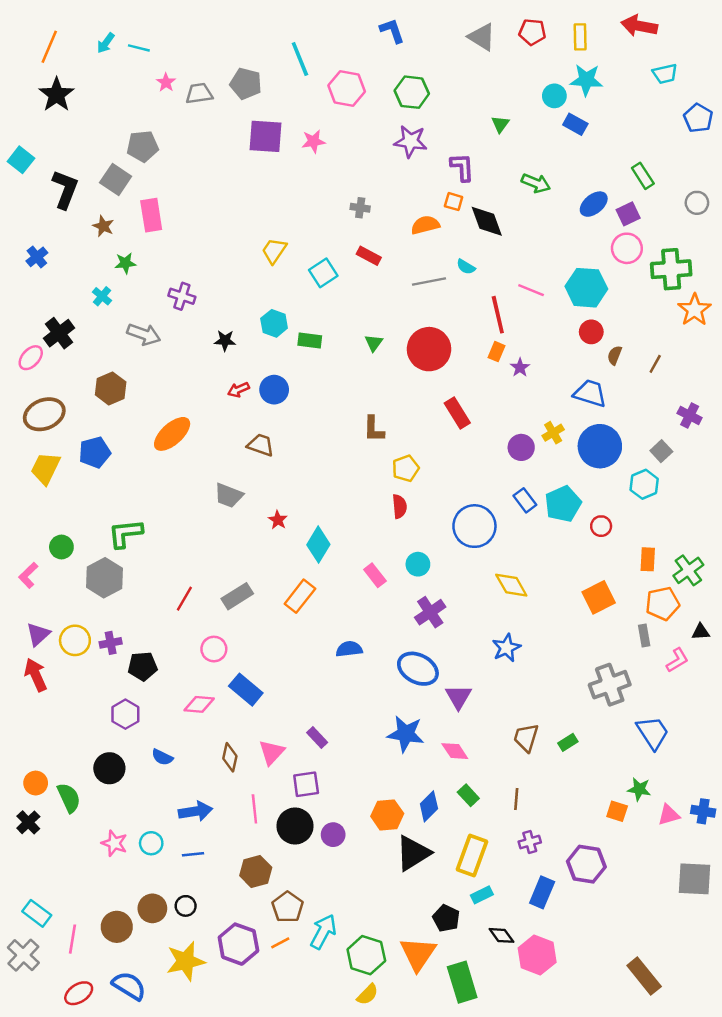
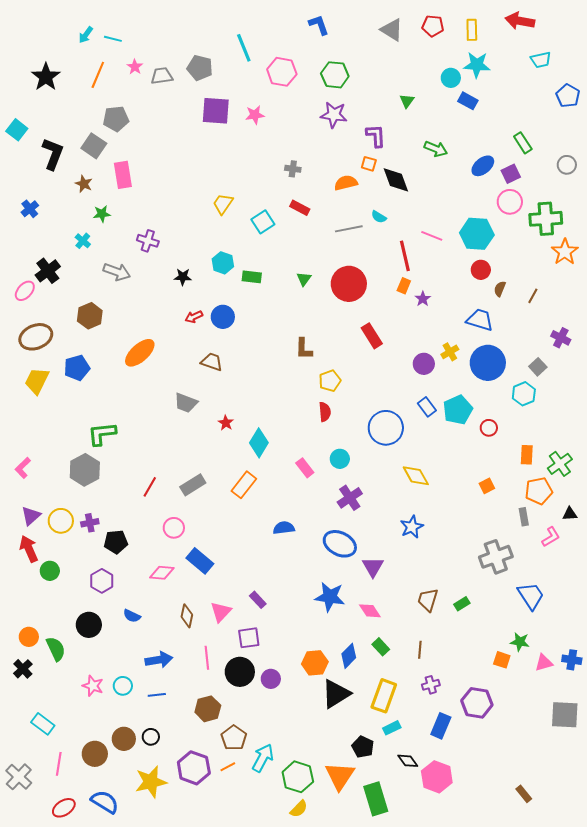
orange line: (49, 47) -> (98, 75), moved
green circle: (61, 547) -> (50, 571), moved
orange square: (599, 597) -> (487, 486), size x0.6
cyan rectangle: (37, 913) -> (43, 724), moved
brown rectangle: (644, 976) -> (524, 794), size x0.6

